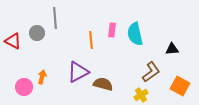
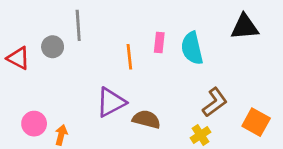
black triangle: (172, 49) -> (245, 27), moved, size x1.5
orange arrow: (42, 77) -> (61, 135), moved

